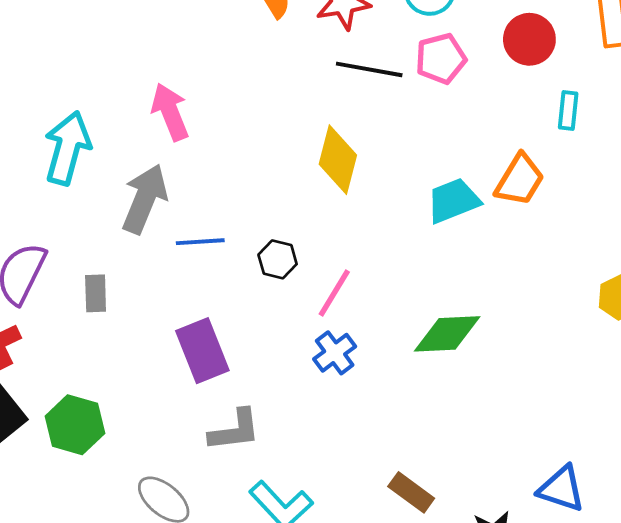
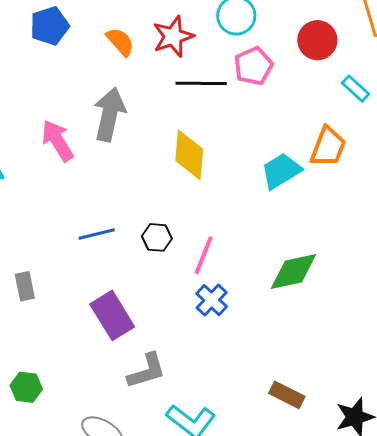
cyan rectangle: (568, 110) -> (356, 89), turned -44
gray arrow: (145, 199) -> (109, 114), moved
green hexagon: (75, 425) -> (26, 387), size x0.7

